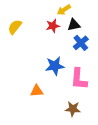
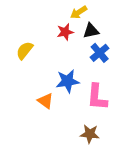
yellow semicircle: (15, 27) -> (25, 50), moved
orange triangle: (37, 91) -> (45, 101), moved, turned 40

